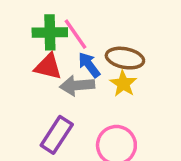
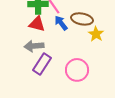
yellow star: (123, 84) -> (96, 34), moved
gray arrow: (77, 85) -> (34, 46), moved

